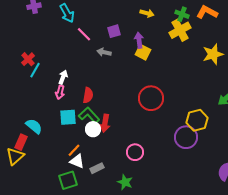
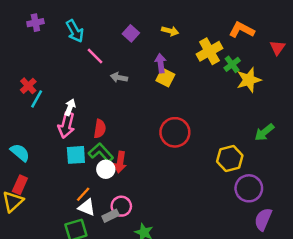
green cross: (182, 14) -> (232, 64), moved, turned 32
purple square: (114, 31) -> (131, 33), moved, turned -32
pink arrow: (60, 92) -> (66, 125), size x1.5
cyan semicircle: (34, 126) -> (20, 153), moved
purple circle: (186, 137) -> (249, 188), moved
pink circle: (135, 152) -> (121, 206), moved

